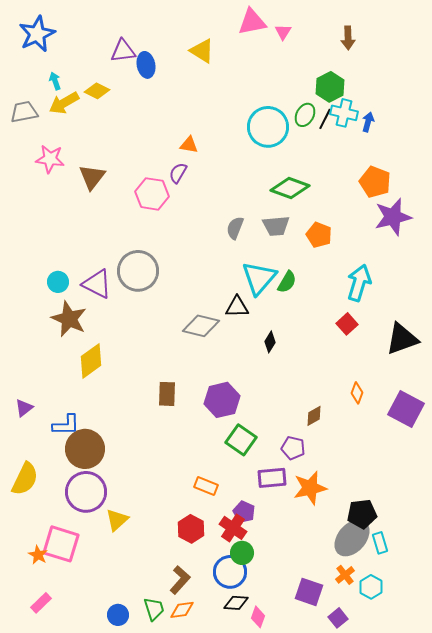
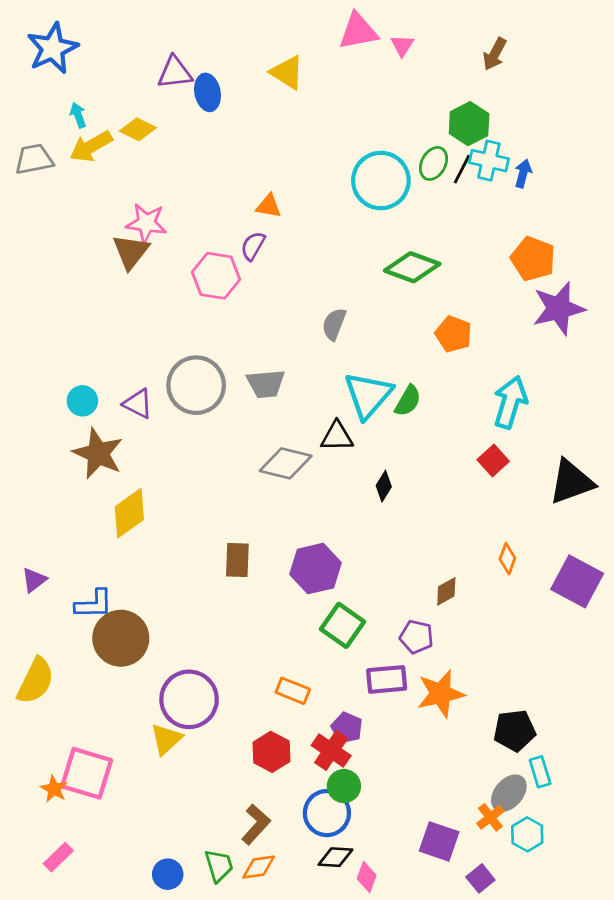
brown arrow: (348, 38) -> (495, 54), turned 30
pink star: (50, 159) -> (146, 223), moved
gray trapezoid: (276, 226) -> (266, 384), moved
purple triangle: (97, 284) -> (138, 404), size x0.7
purple circle: (86, 492) -> (189, 699), moved
gray ellipse: (352, 538) -> (509, 793), moved, size x0.7

